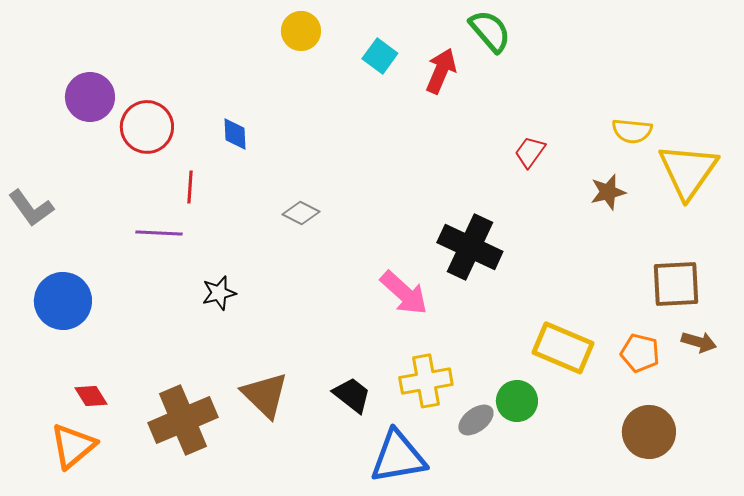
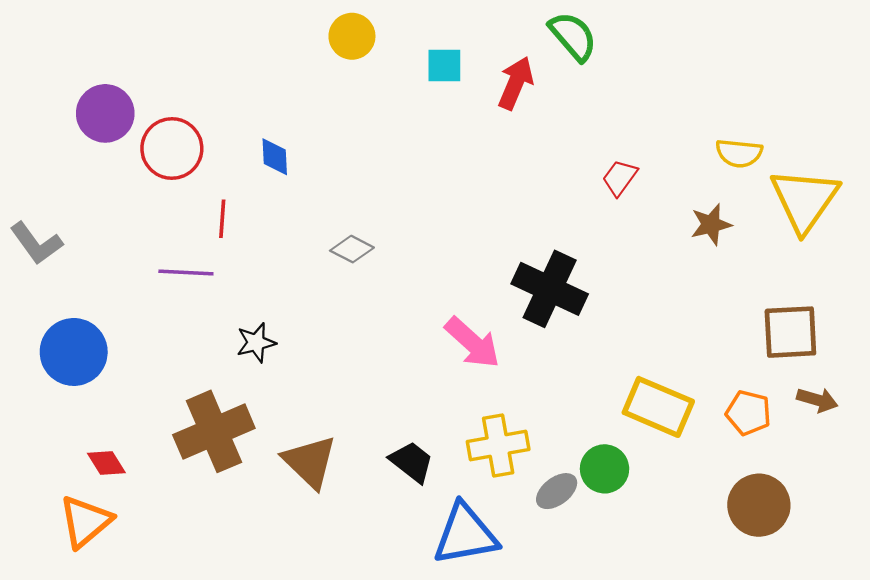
cyan square: (380, 56) -> (444, 65), turned -36
brown cross: (183, 420) -> (214, 431), moved

